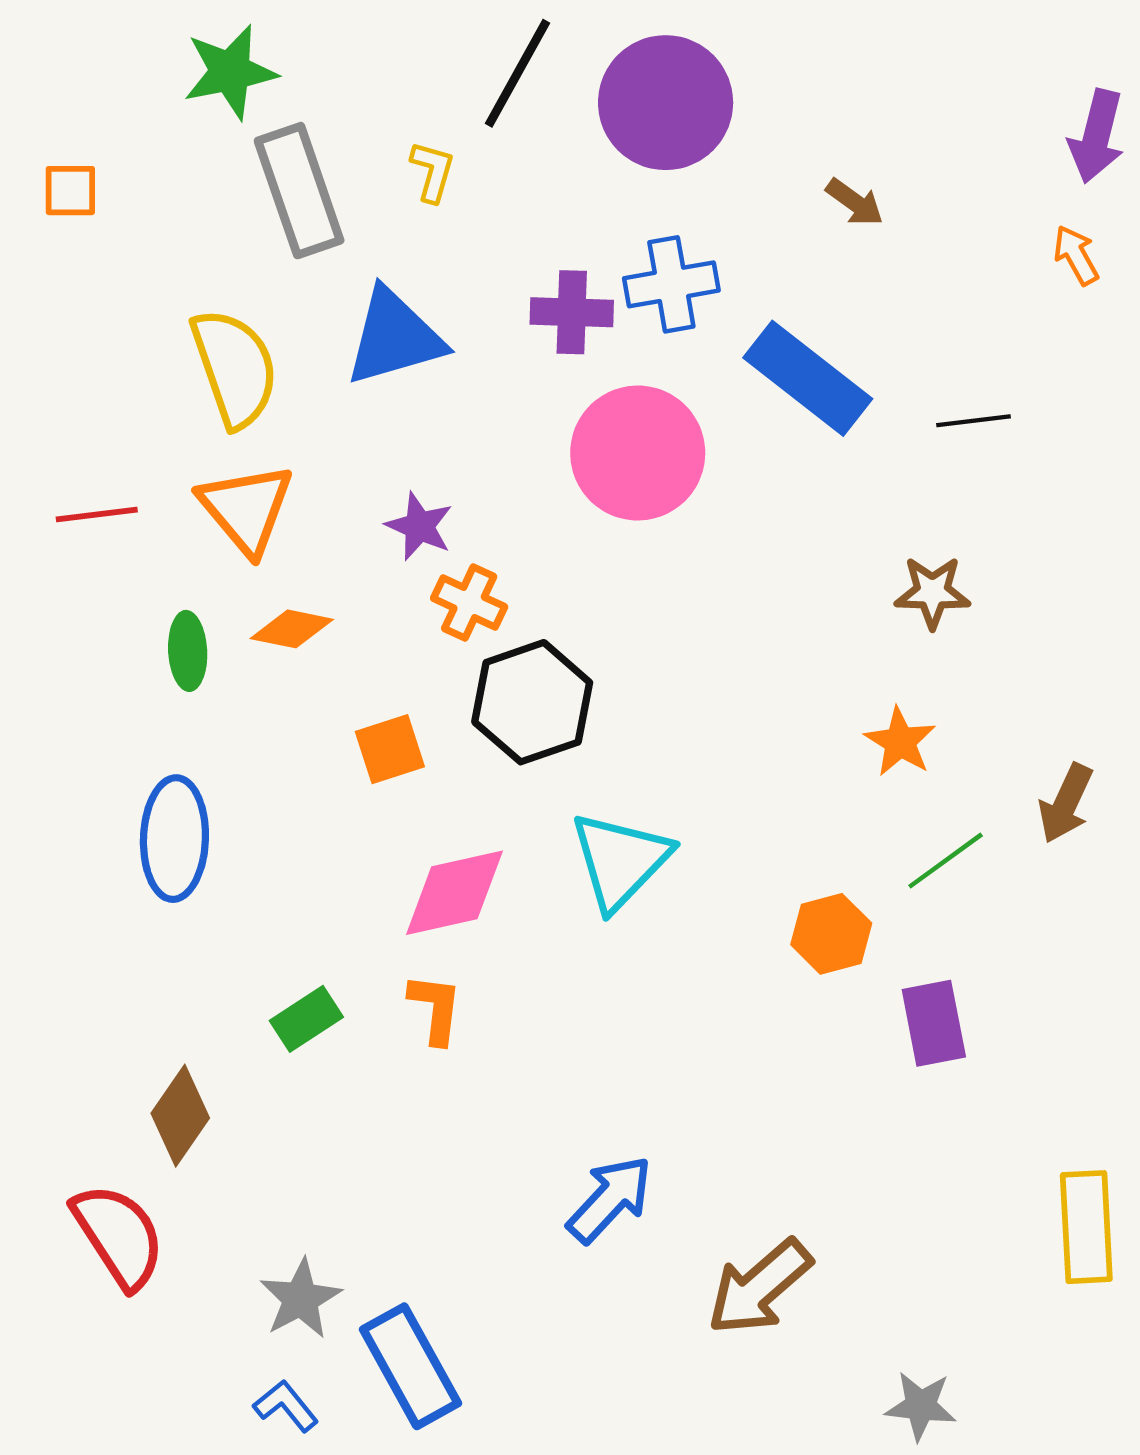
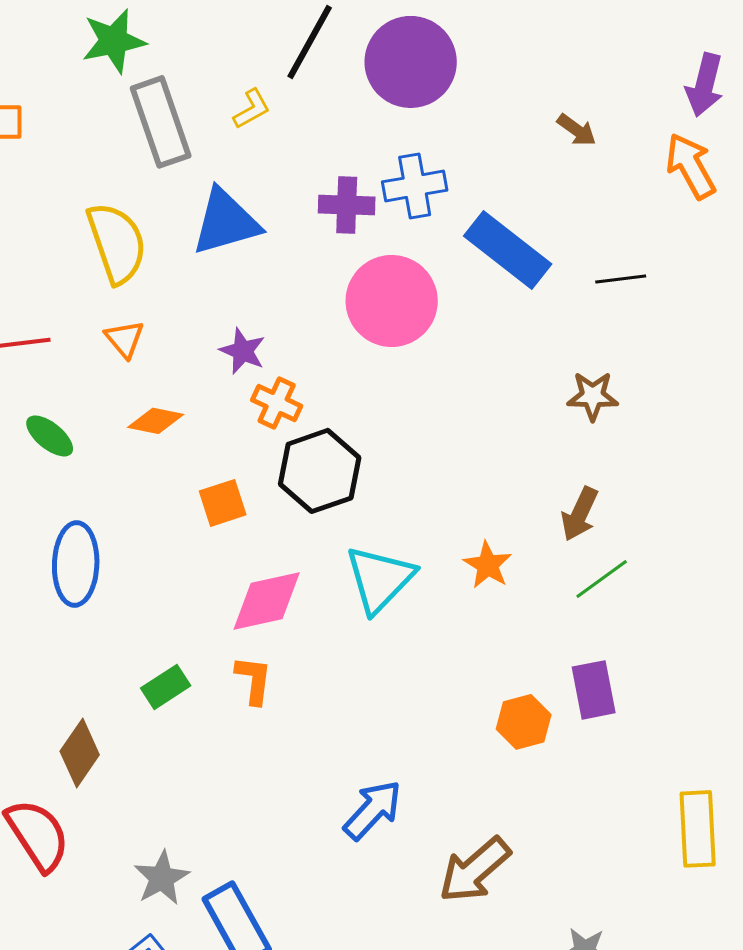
yellow L-shape: (432, 172) -> (252, 109), turned 45
brown arrow: (855, 202) -> (577, 130), moved
orange arrow: (1076, 255) -> (691, 166), size x1.6
orange triangle: (246, 509) -> (125, 339), size x0.6
green ellipse: (188, 651) -> (50, 436), moved, turned -48
orange star: (900, 742) -> (488, 565), moved
brown arrow: (1066, 803) -> (580, 514), moved
orange hexagon: (831, 934) -> (524, 722), moved

